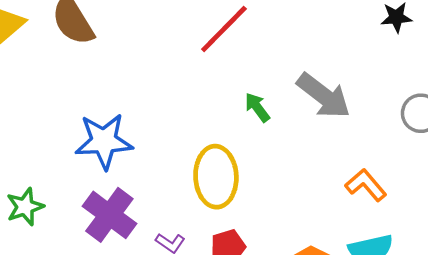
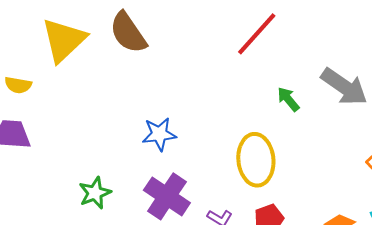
blue star: (104, 141) -> (159, 134), size x0.7

